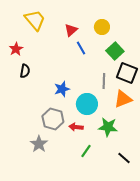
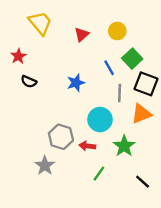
blue line: (81, 48) -> (109, 68), moved
black semicircle: (25, 71) -> (29, 82), turned 104
blue star: (62, 89) -> (76, 83), moved
green star: (108, 127) -> (124, 146), turned 30

